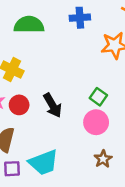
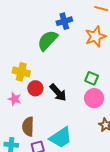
green semicircle: (29, 25) -> (48, 40), moved, turned -35
red circle: (19, 105) -> (35, 88), moved

